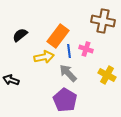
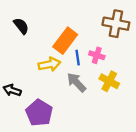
black semicircle: (20, 35) -> (21, 26), moved, turned 91
yellow cross: (107, 75) -> (109, 81), moved
purple pentagon: (65, 100) -> (39, 113), moved

